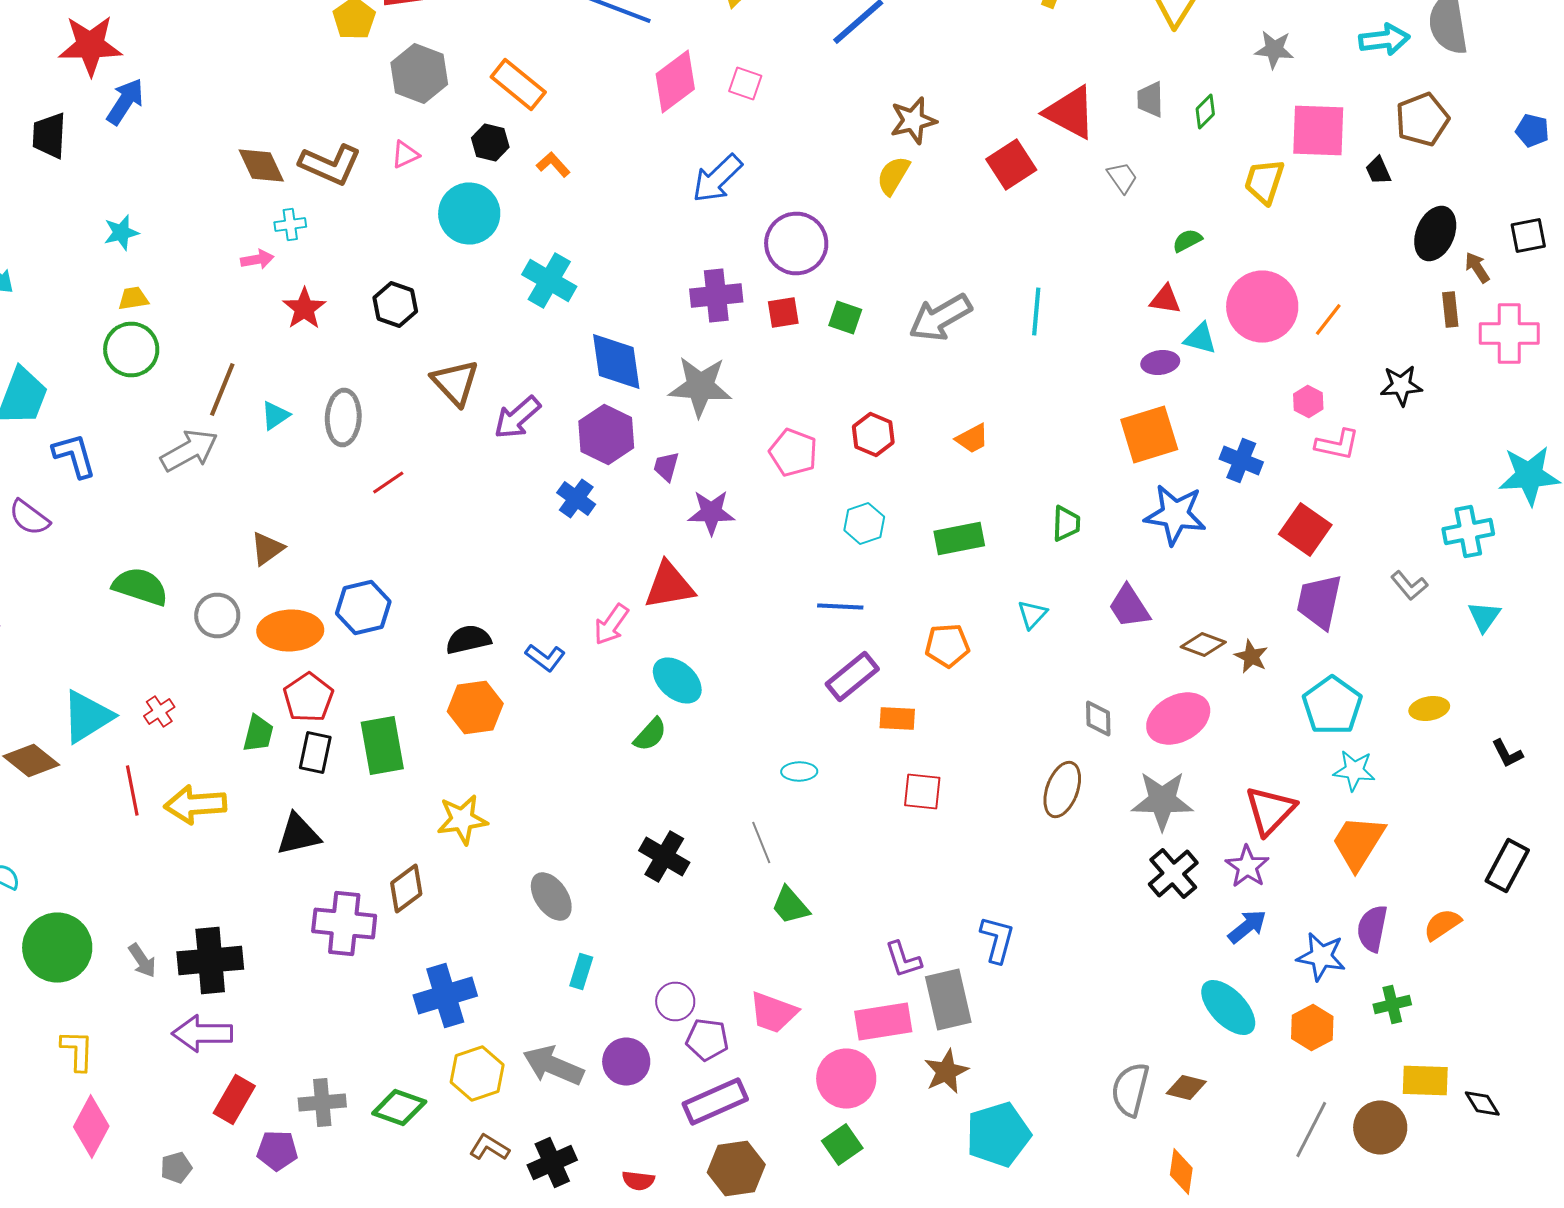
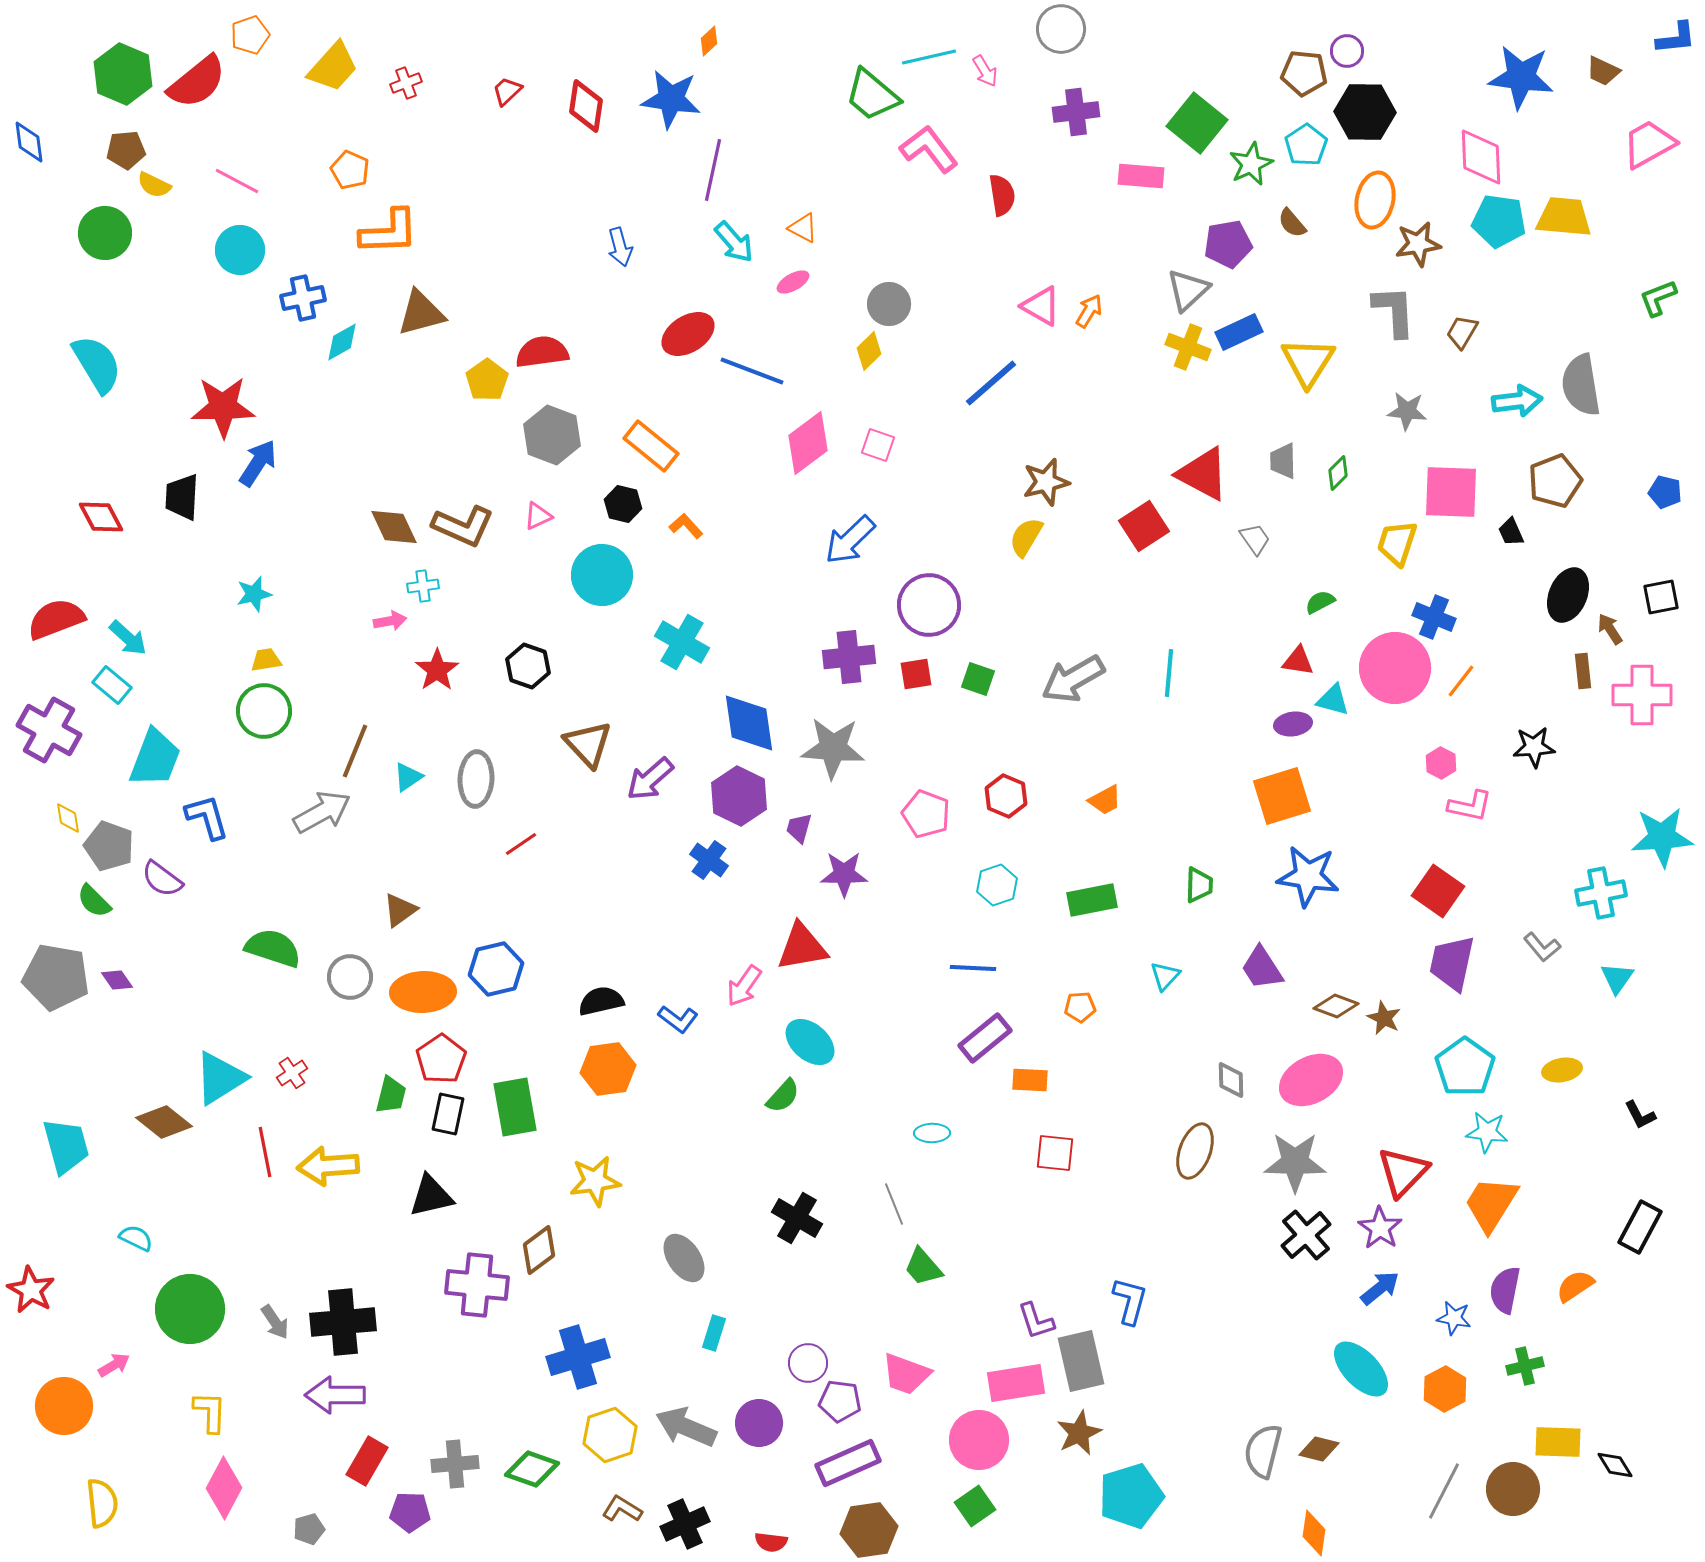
blue cross: (1241, 460) -> (1434, 617), moved
orange pentagon: (947, 646) -> (1080, 1007), size x0.7
blue star: (1321, 956) -> (1454, 1318), size x0.7

